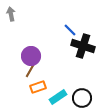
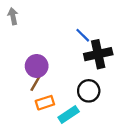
black cross: (83, 46) -> (98, 54), turned -30
black circle: (82, 98) -> (89, 91), moved

